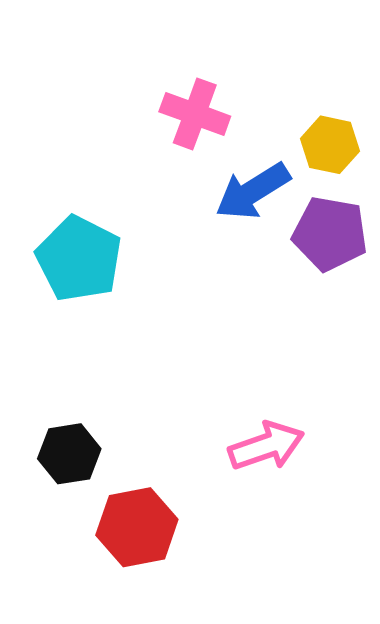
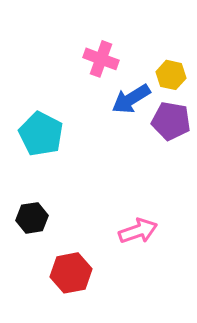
black hexagon: (69, 454) -> (32, 218), moved

